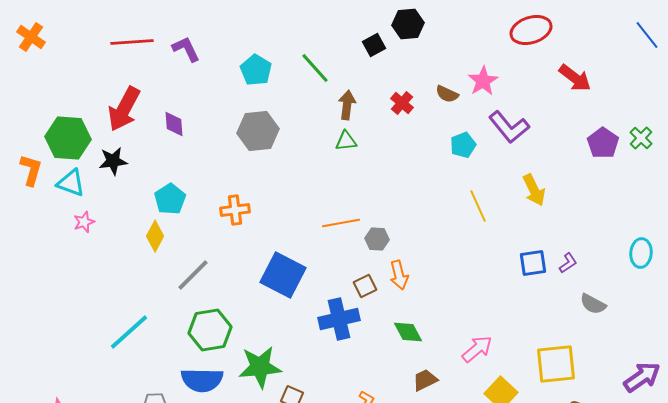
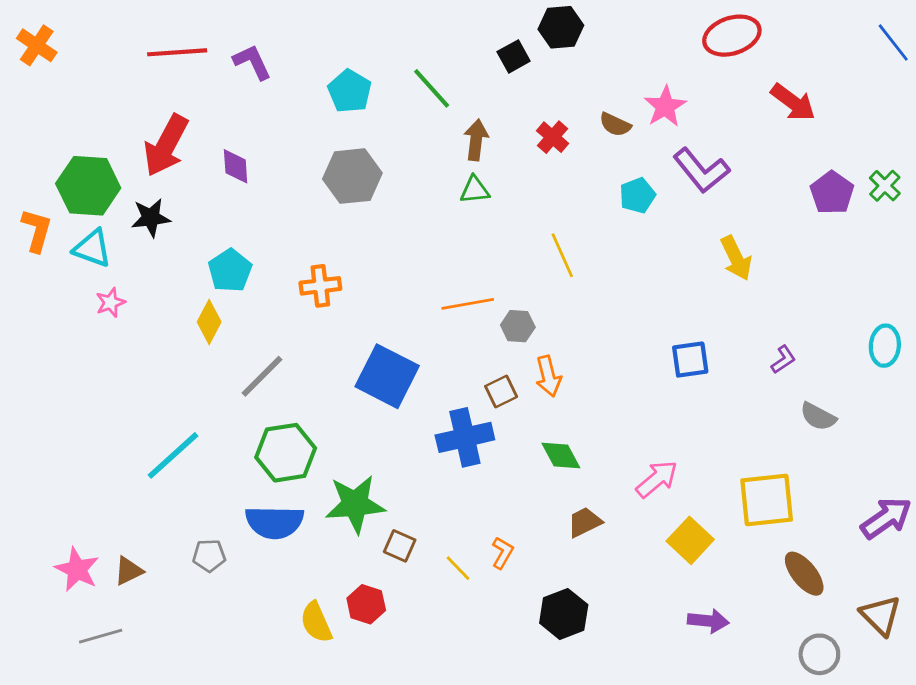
yellow line: (478, 206) -> (562, 255), moved
blue square: (533, 263) -> (690, 360), moved

